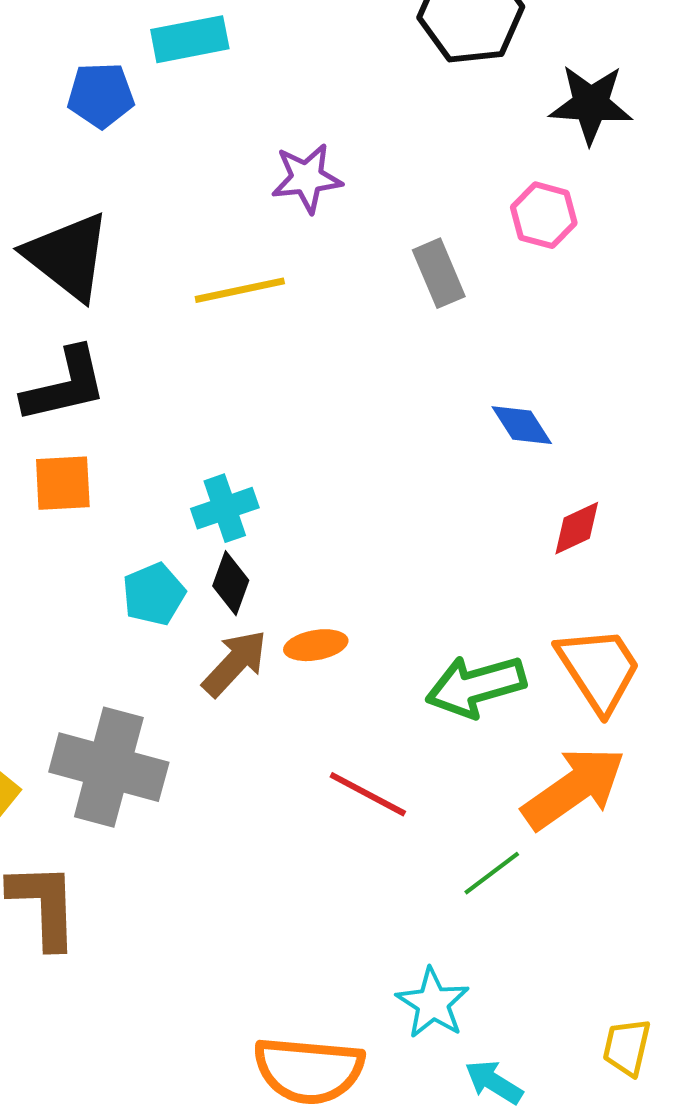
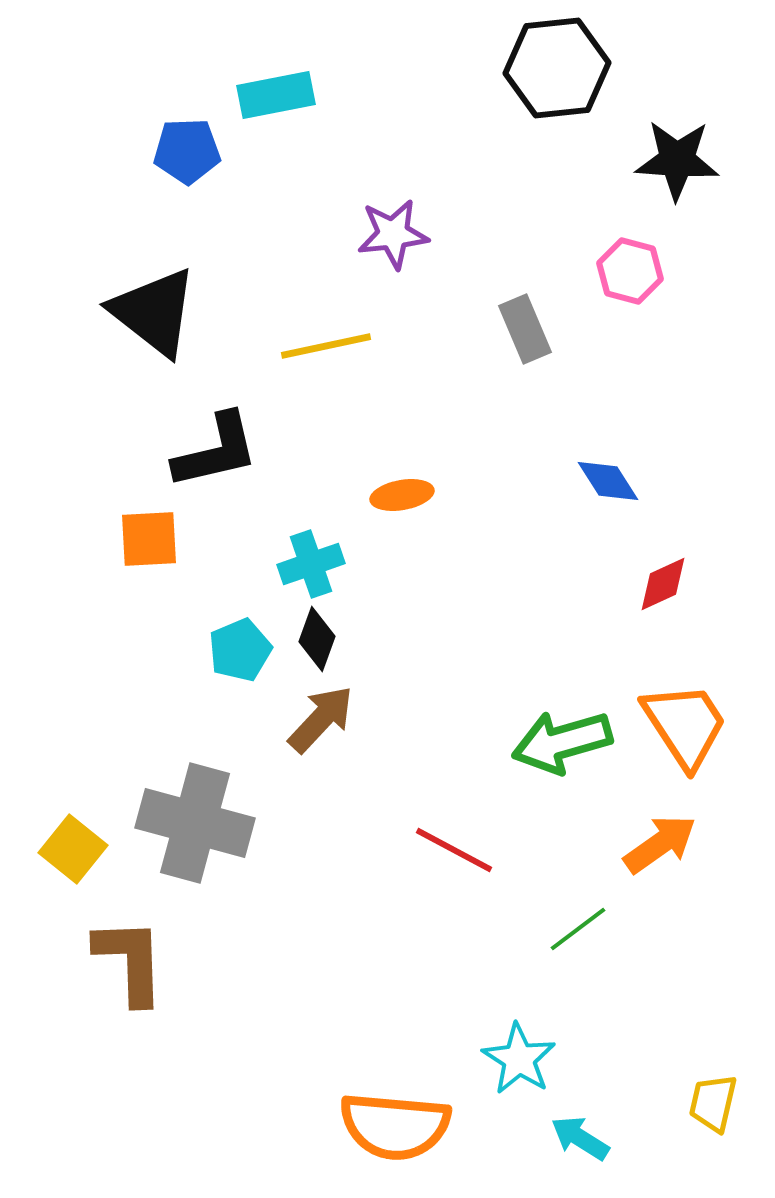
black L-shape: (65, 385) -> (216, 451), moved
orange ellipse: (316, 645) -> (402, 495), moved
orange arrow: (574, 788) -> (660, 844), size x0.7

